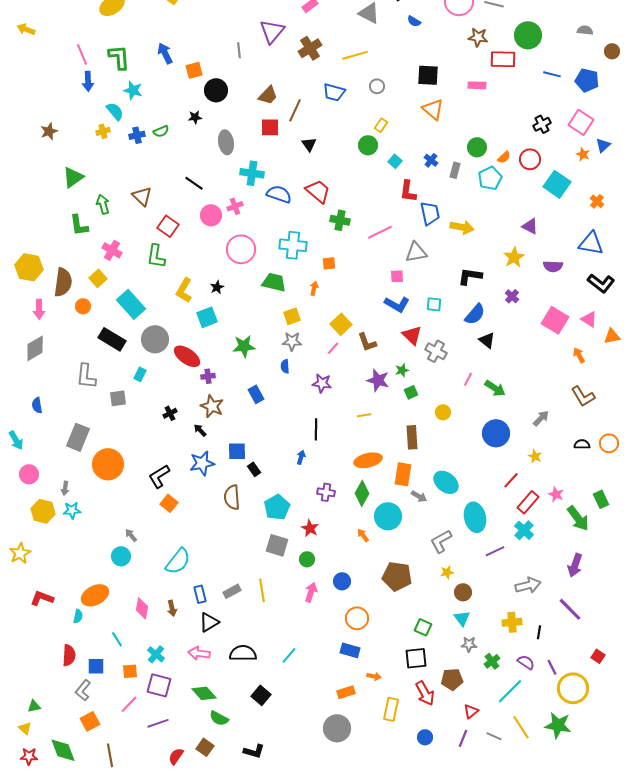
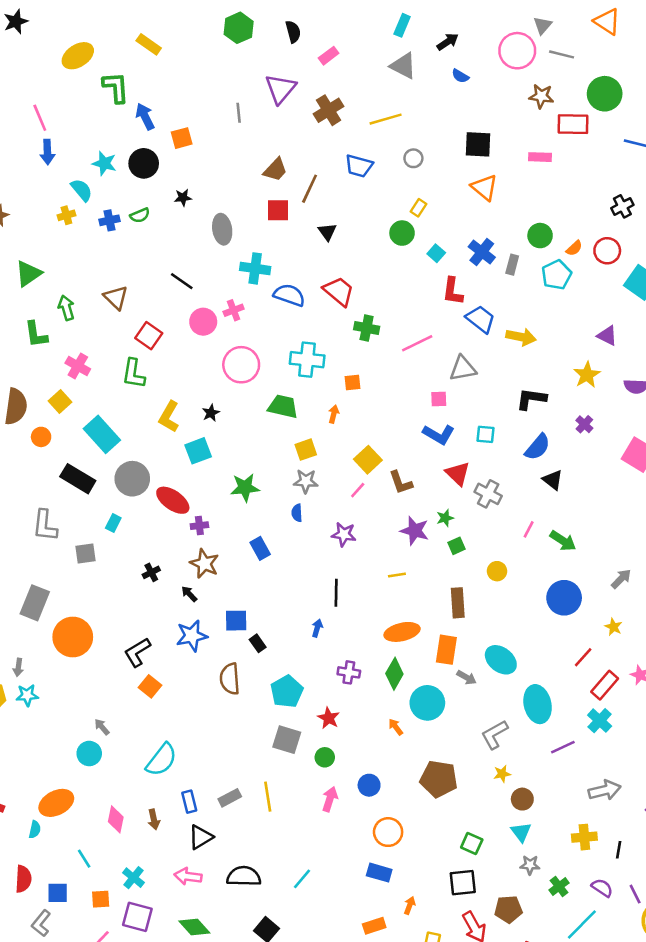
green L-shape: (119, 57) -> (116, 87), moved
black circle: (216, 90) -> (144, 163), moved
blue cross: (431, 160) -> (482, 252), size x1.5
blue trapezoid: (430, 213) -> (481, 319), turned -40
orange arrow: (374, 676) -> (410, 905), turned -80

